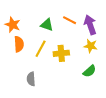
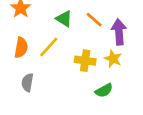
orange semicircle: (19, 44) -> (21, 48), moved
yellow cross: (61, 53) -> (85, 61), moved

